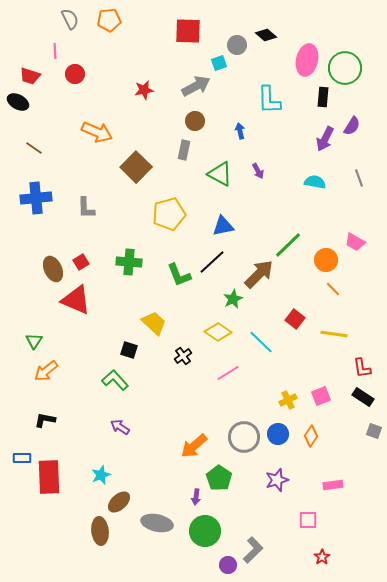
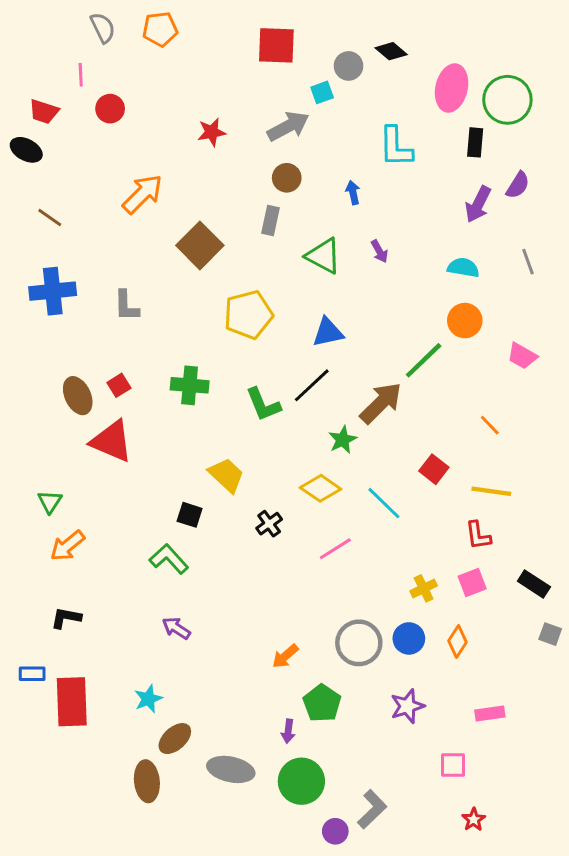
orange arrow: (97, 132) -> (142, 194), turned -68
orange circle: (326, 260) -> (465, 321), moved
red L-shape: (362, 368) -> (478, 535), moved
orange arrow: (194, 446) -> (285, 656), size x0.7

